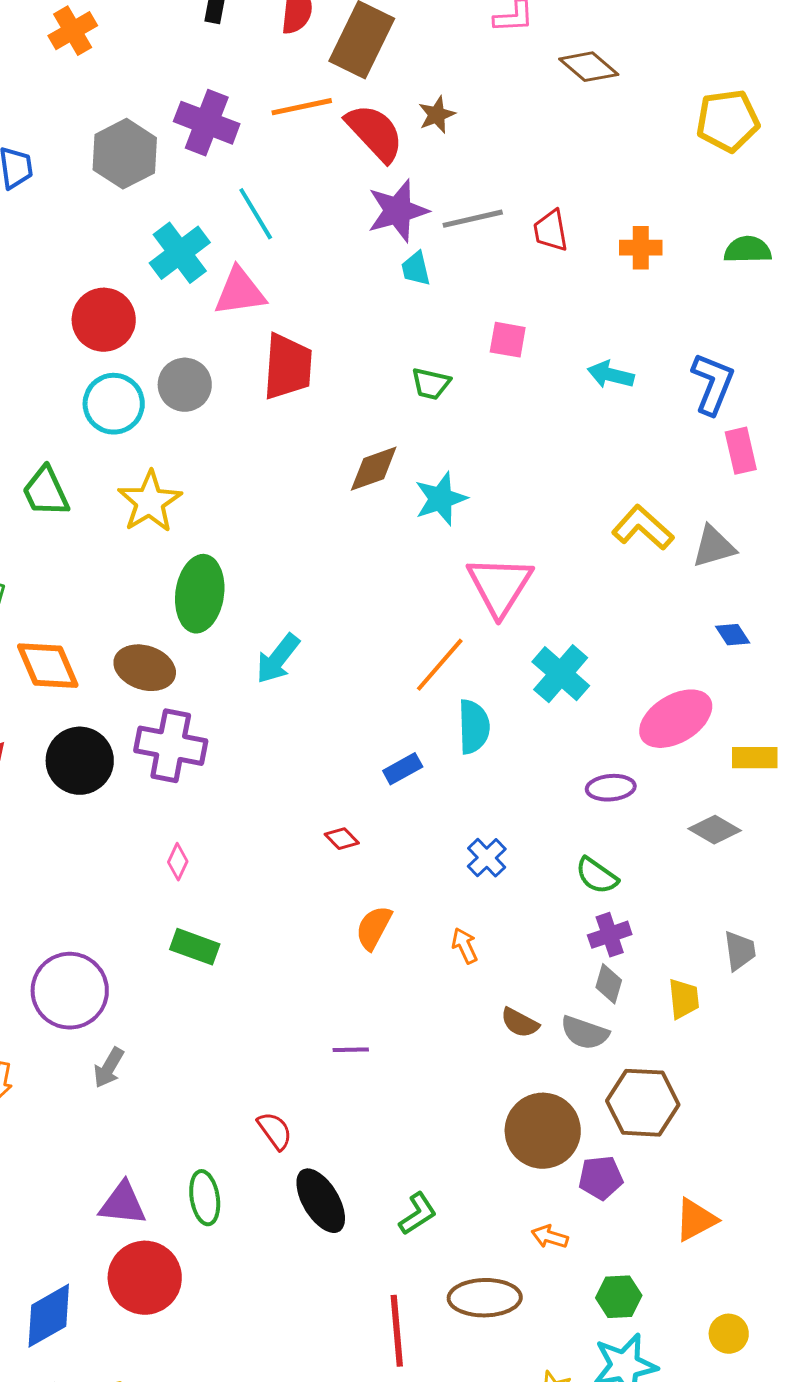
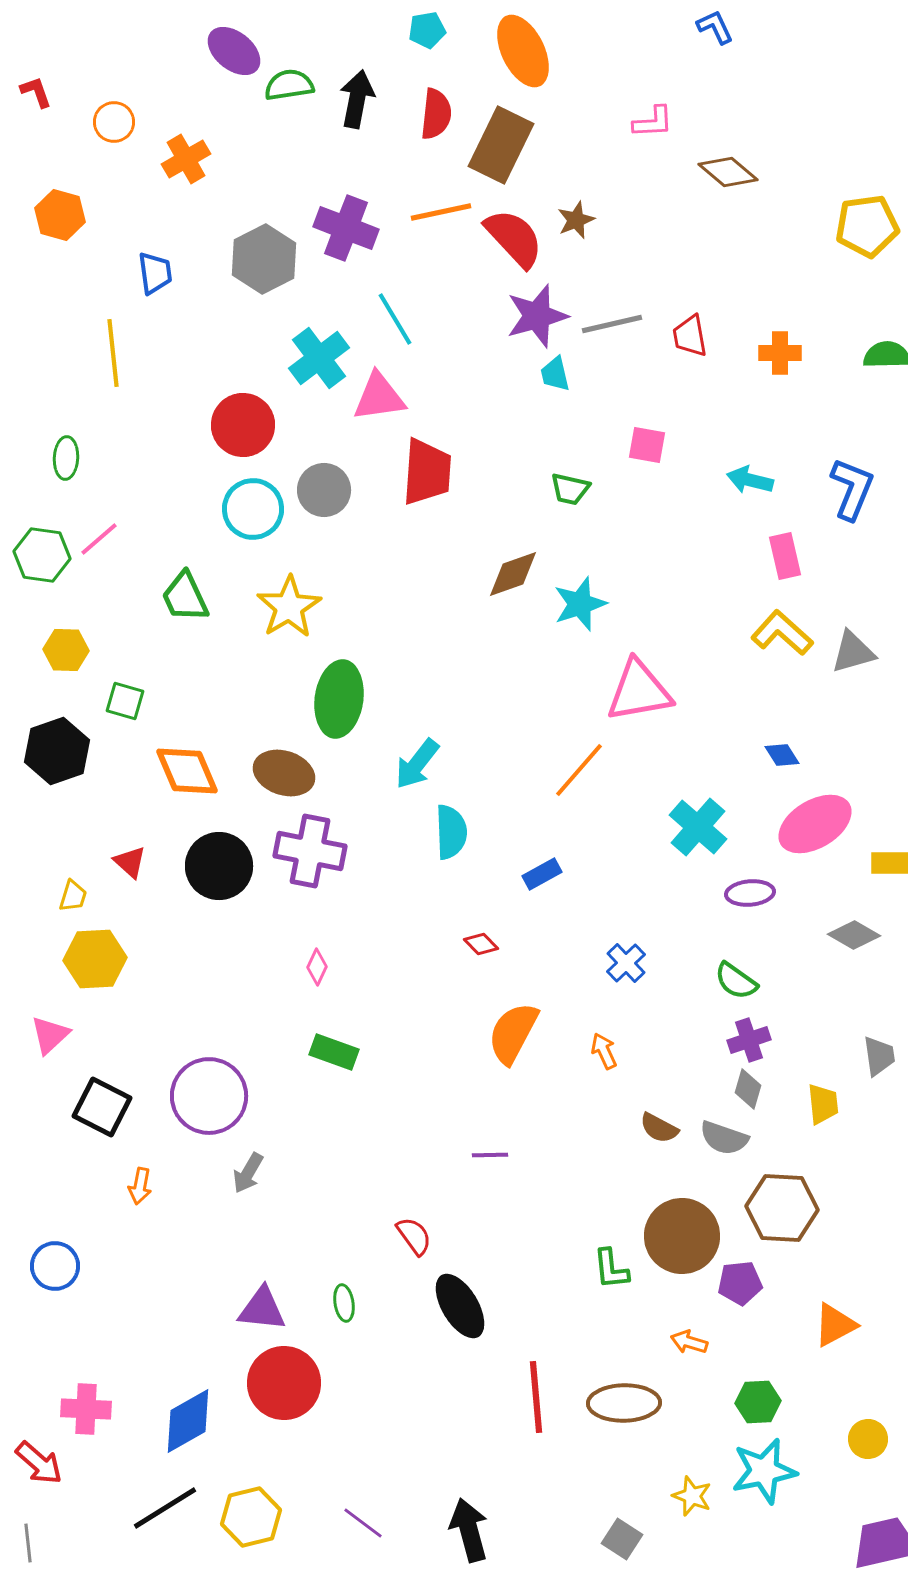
orange cross: (73, 31) -> (186, 159), moved
pink rectangle: (741, 451) -> (785, 556), moved
pink triangle: (500, 586) -> (639, 691), turned 48
blue diamond: (733, 635) -> (782, 755), moved
cyan cross: (561, 674) -> (698, 827), moved
cyan semicircle: (474, 727) -> (451, 832), moved
orange semicircle: (374, 928) -> (513, 1033), size x1.4
green ellipse: (205, 1198) -> (344, 1303), size x0.7
green L-shape: (418, 1214) -> (611, 1269), moved, turned 117
red line: (397, 1331) -> (536, 1397), moved

